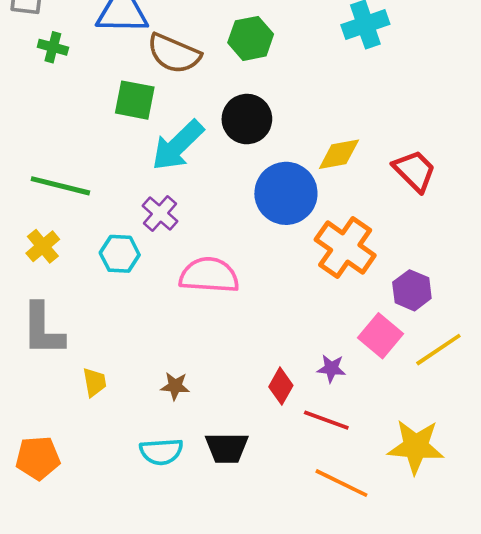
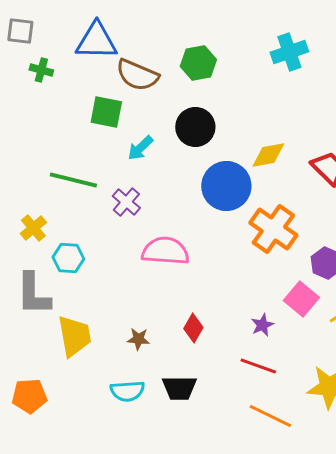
cyan arrow: (178, 145) -> (140, 148), size x0.6
green line: (60, 186) -> (73, 180), moved
cyan hexagon: (120, 254) -> (68, 258), moved
purple star: (331, 368) -> (262, 325), turned -30
yellow trapezoid: (94, 382) -> (74, 336), size x1.8
red diamond: (281, 386) -> (193, 328), moved

